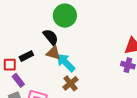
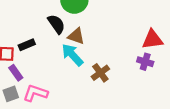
brown triangle: (53, 53) -> (76, 36), moved
brown cross: (70, 83) -> (100, 73), moved

